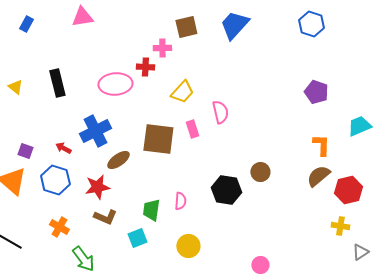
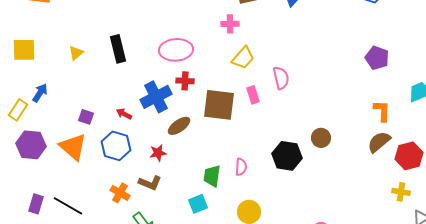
pink cross: (162, 48) -> (230, 24), moved
red cross: (145, 67) -> (185, 81), moved
yellow triangle: (15, 87) -> (76, 53), turned 42
red star: (97, 187) -> (158, 153), size x0.7
brown L-shape: (105, 217) -> (150, 183), moved

